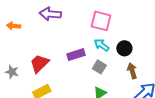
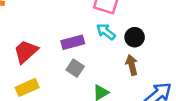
gray square: (99, 67) -> (75, 68), moved
brown arrow: (132, 71) -> (132, 65), moved

